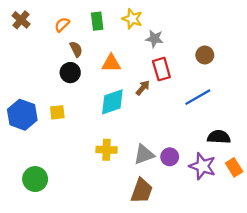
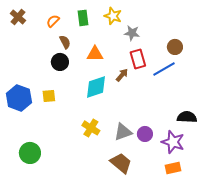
blue line: (198, 97) -> (164, 69), moved
yellow cross: (106, 150) -> (91, 128), turned 30
orange rectangle: (234, 167) -> (173, 168), moved, turned -70
brown trapezoid: (142, 191) -> (121, 163), turned -70

